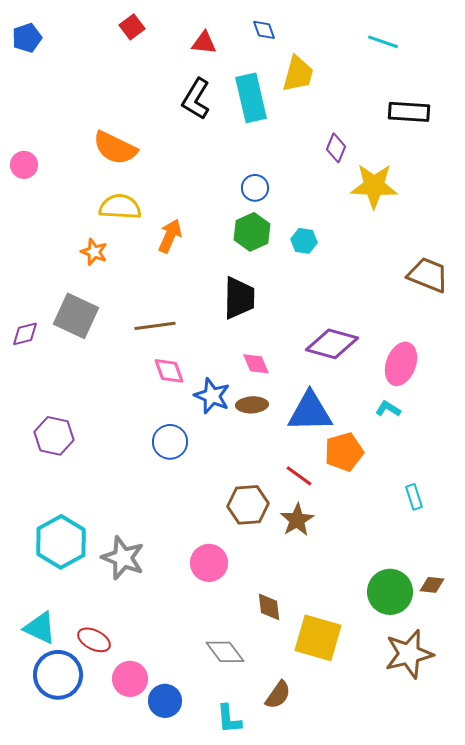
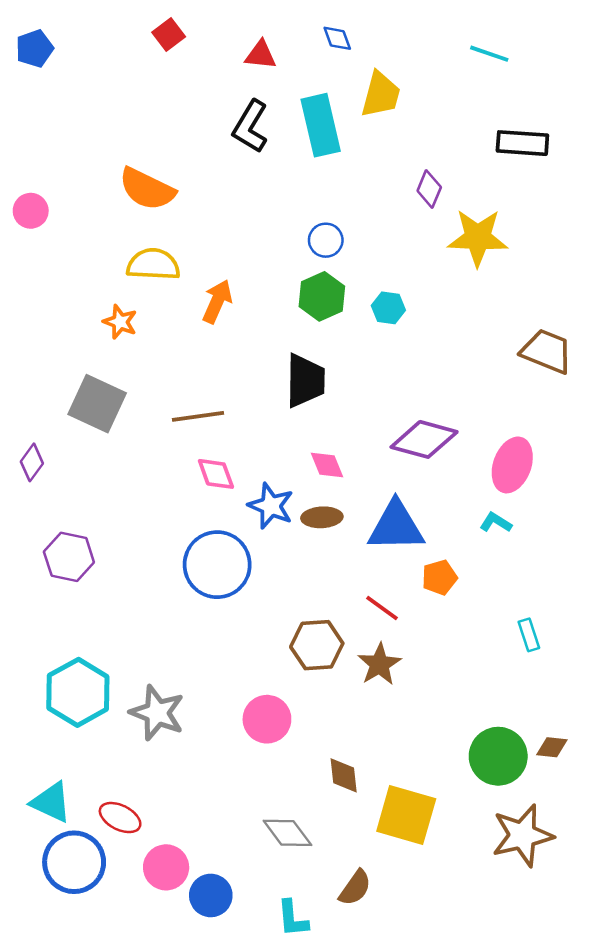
purple diamond: (25, 334) -> (32, 462), moved, turned -40
blue circle: (170, 442) -> (217, 565), size x1.5
orange pentagon: (344, 452) -> (439, 577), size x0.7

